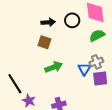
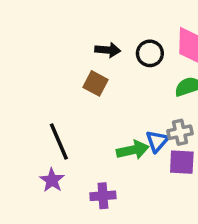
green arrow: (54, 67) -> (133, 150), moved
black line: (15, 84) -> (59, 141), moved

